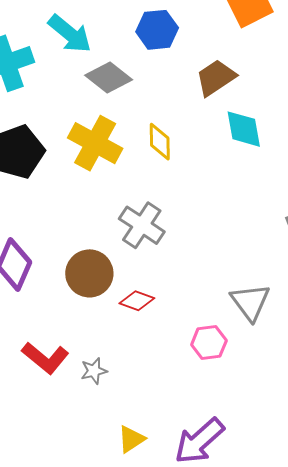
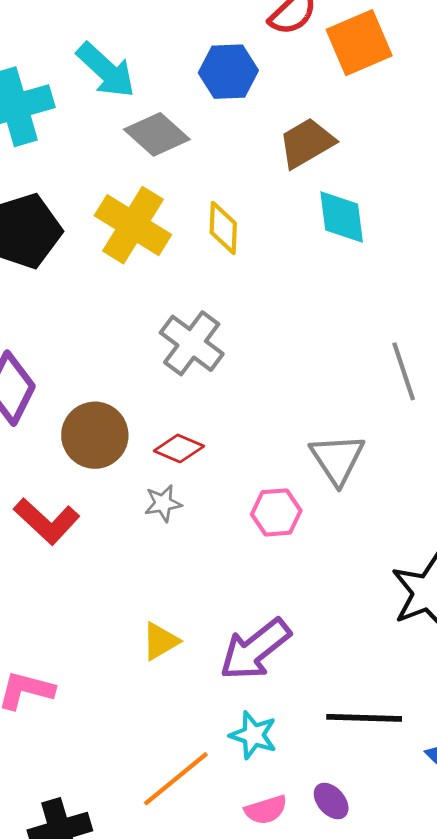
brown circle: (89, 273) -> (95, 435), moved
gray star: (94, 371) -> (163, 503), moved

